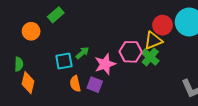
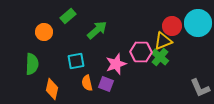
green arrow: (82, 53) -> (97, 30), moved, size x1.5
green semicircle: (19, 64) -> (32, 64), size x1.5
orange diamond: (28, 83) -> (52, 89), moved

